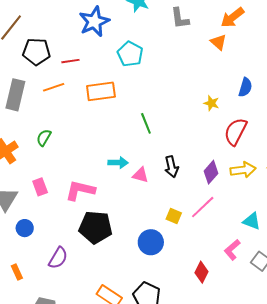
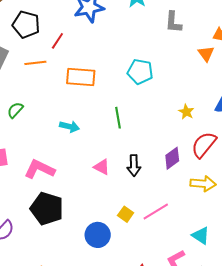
cyan pentagon: (130, 54) -> (140, 72), moved, turned -30
red line: (70, 61) -> (57, 41), turned -60
cyan arrow: (118, 163) -> (70, 127), moved
purple diamond: (211, 172) -> (172, 158), moved

